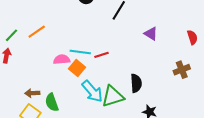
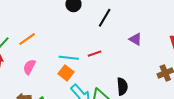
red line: (102, 55) -> (95, 54), moved
pink semicircle: (62, 60) -> (29, 67), moved, turned -56

